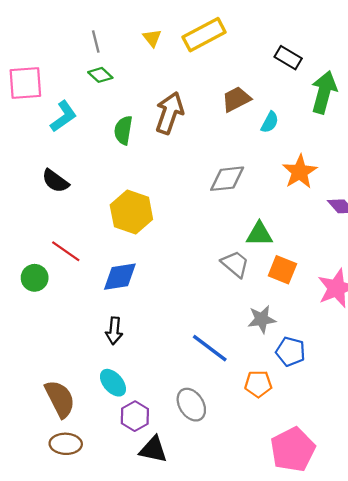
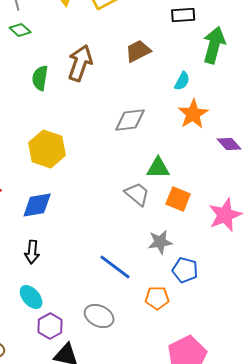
black rectangle: (288, 58) -> (183, 15), turned -35
cyan semicircle: (270, 122) -> (182, 81), moved
gray ellipse: (191, 405) -> (99, 316), turned -32

